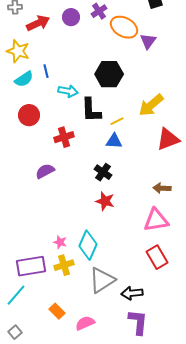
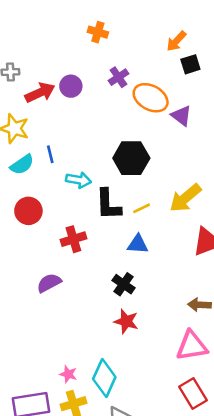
purple circle: (71, 17) -> (71, 86), moved
purple triangle: (148, 41) -> (181, 116), turned -30
yellow line: (117, 121) -> (142, 208), moved

